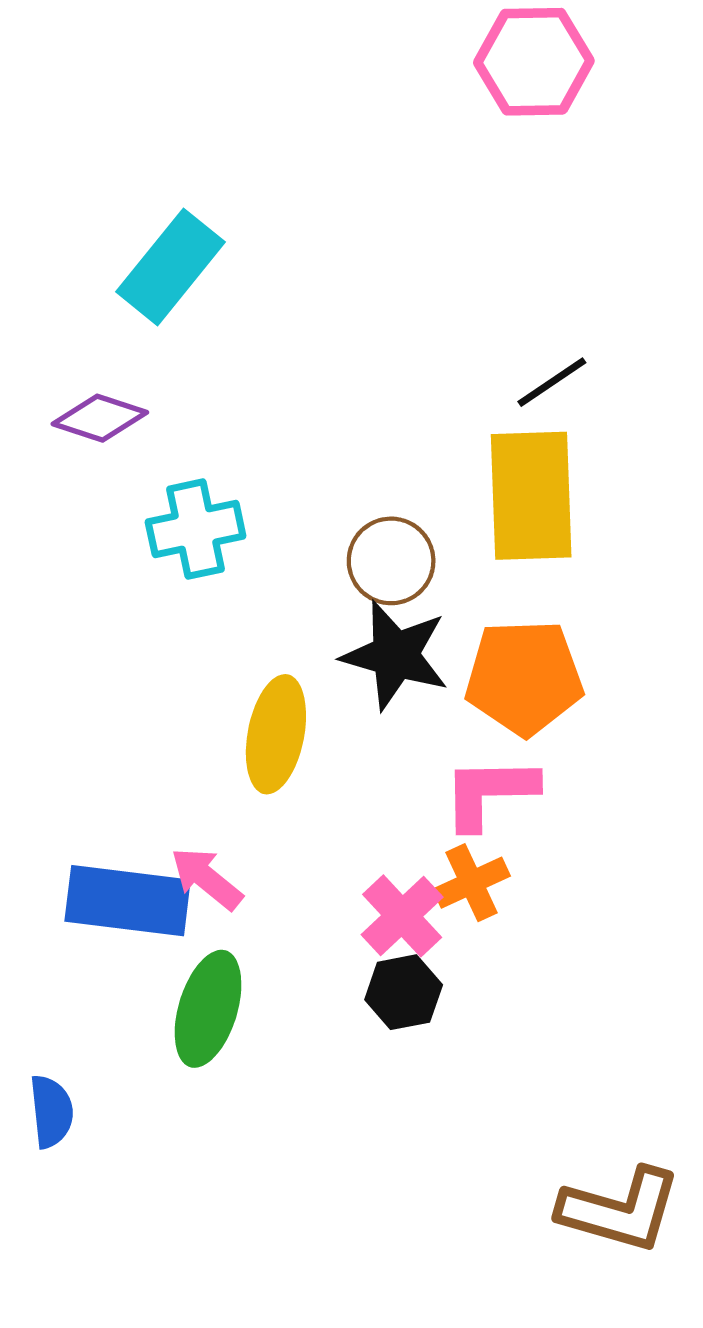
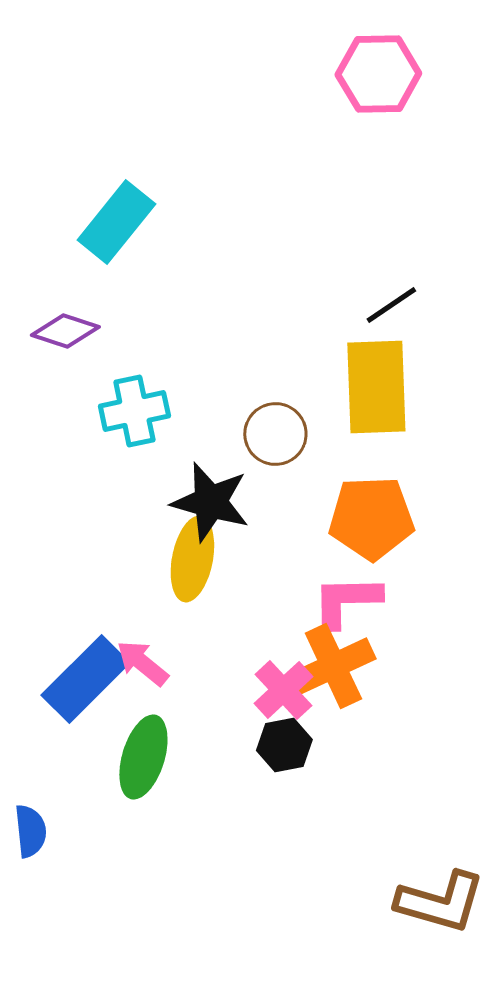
black star: (395, 655) -> (210, 502), moved
orange cross: (471, 883) -> (333, 666), size x1.5
blue rectangle: (128, 901) -> (85, 679), turned -52

